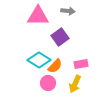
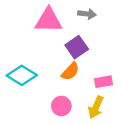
cyan diamond: (39, 60) -> (22, 75), moved
orange semicircle: (55, 66) -> (70, 71), moved

